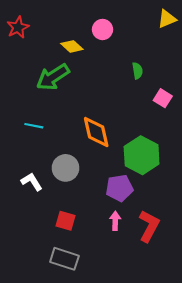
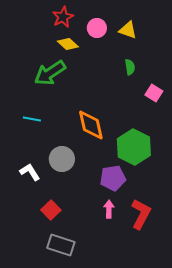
yellow triangle: (167, 19) -> (128, 30), moved, turned 42
red star: (18, 27) -> (63, 17), moved
red square: (66, 221) -> (51, 210), moved, turned 30

